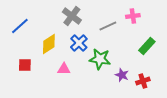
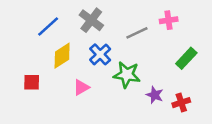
blue line: (20, 26) -> (48, 27), moved
pink triangle: (64, 69) -> (81, 87), turned -32

